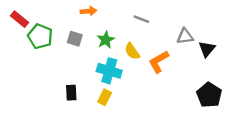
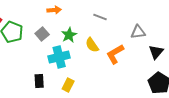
gray square: (75, 39) -> (42, 34), turned 32
black triangle: (207, 49) -> (156, 52), moved
cyan cross: (109, 71) -> (59, 57), moved, turned -30

